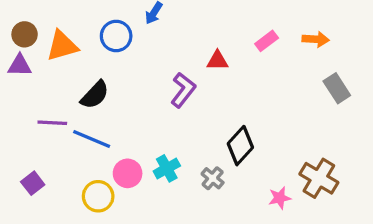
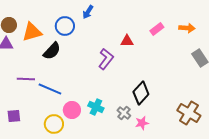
black semicircle: (95, 95) -> (52, 51), moved
cyan cross: (167, 168) -> (96, 107), turned -35
purple square: (33, 183) -> (14, 116), turned 32
pink star: (280, 198) -> (142, 123), moved

